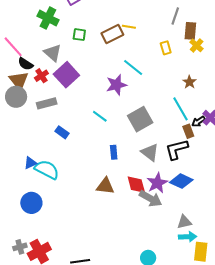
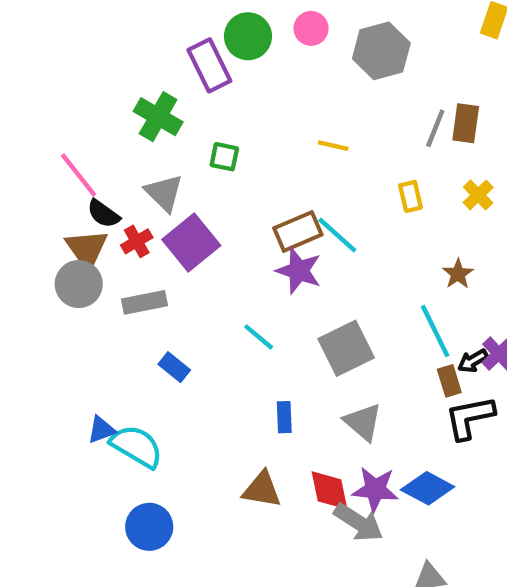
brown rectangle: (190, 31) -> (466, 123), moved
brown rectangle: (112, 34) -> (298, 231), moved
purple star: (116, 85) -> (299, 271), turned 30
black L-shape: (177, 149) -> (470, 418), moved
purple star: (157, 183) -> (375, 489), turned 30
blue circle: (31, 203) -> (149, 527), moved

